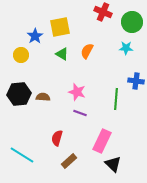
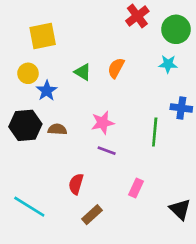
red cross: (103, 12) -> (137, 16), turned 30
yellow square: (60, 27) -> (43, 36), moved
blue star: (35, 36) -> (47, 91), moved
pink star: (77, 92) -> (103, 123), turned -30
pink rectangle: (102, 141) -> (136, 188), size x0.6
black triangle: (113, 164) -> (180, 209), moved

